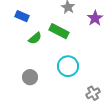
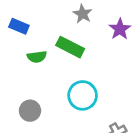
green semicircle: (35, 38) -> (37, 57), turned 32

